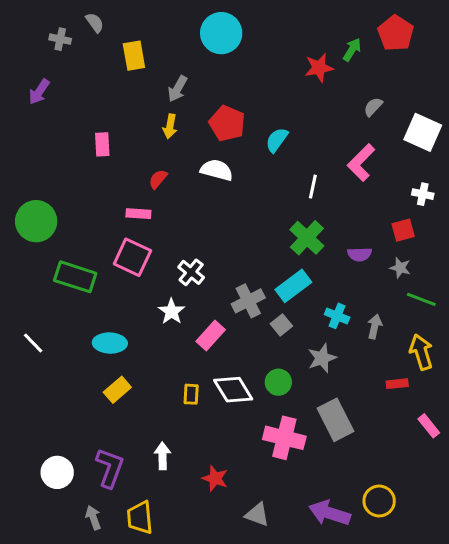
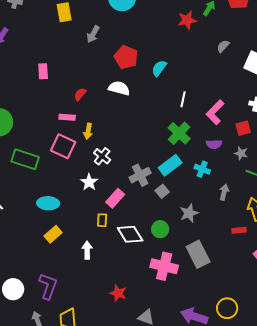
yellow arrow: (170, 126) -> (88, 131), moved
pink L-shape: (361, 162) -> (215, 112), moved
cyan cross: (337, 316) -> (202, 169), moved
yellow rectangle: (191, 394) -> (102, 220), moved
white arrow: (162, 456) -> (87, 250), moved

